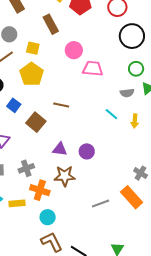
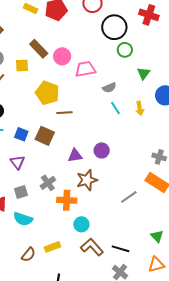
brown rectangle: (51, 24) -> (39, 49), moved
green circle: (136, 69) -> (125, 50), moved
yellow pentagon: (32, 74) -> (47, 93), moved
gray semicircle: (127, 93) -> (109, 88), moved
blue square: (14, 105) -> (21, 134), moved
cyan line: (111, 114) -> (115, 108), turned 32
yellow rectangle: (17, 203) -> (52, 247), moved

